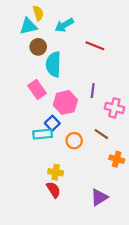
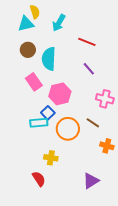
cyan arrow: (64, 25) -> (59, 23), turned -30
brown circle: (38, 47) -> (28, 50), moved
purple line: (93, 90) -> (89, 69), moved, turned -48
orange circle: (74, 141) -> (68, 129), size x1.5
red semicircle: (53, 190) -> (39, 179), moved

